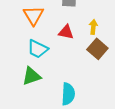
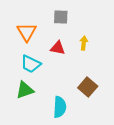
brown square: (97, 49) -> (88, 87), moved

